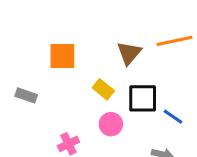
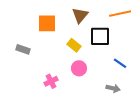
brown triangle: (129, 53) -> (80, 15), moved
black square: (143, 98) -> (100, 36), moved

